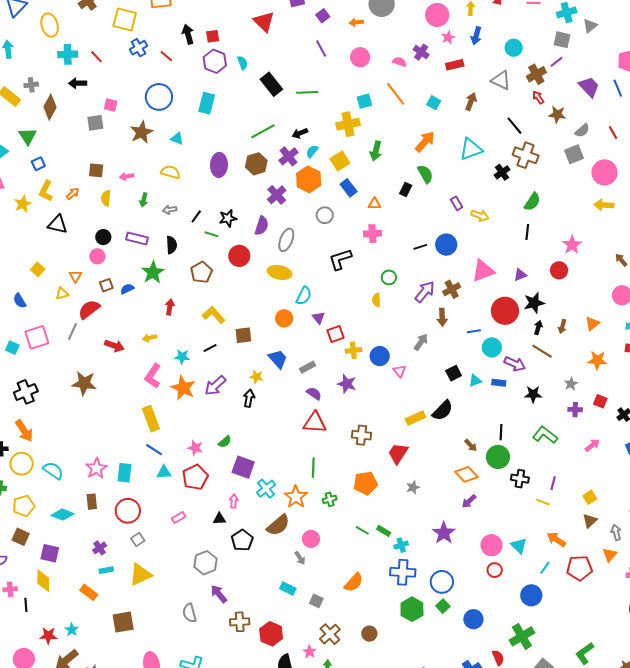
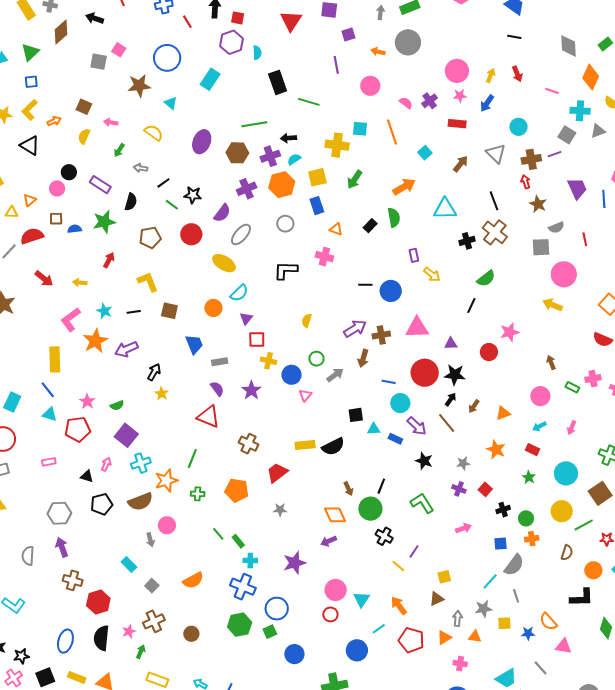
green circle: (389, 277) -> (316, 359), moved
yellow star: (256, 377) -> (162, 394), moved

